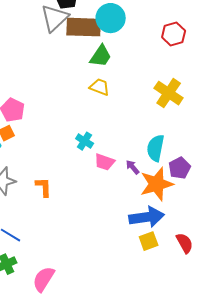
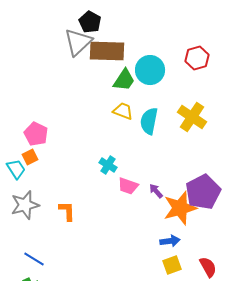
cyan circle: (111, 18) -> (150, 70), moved
cyan semicircle: (156, 148) -> (149, 121), moved
purple pentagon: (180, 168) -> (203, 192), size x1.6
blue arrow: (147, 217) -> (170, 241), size x0.6

